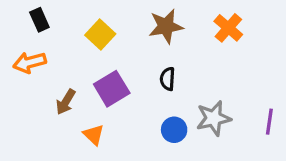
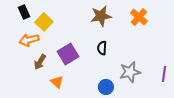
yellow square: (100, 34) -> (44, 22), moved
orange arrow: (30, 62) -> (29, 40), moved
blue circle: (174, 130) -> (106, 87), moved

